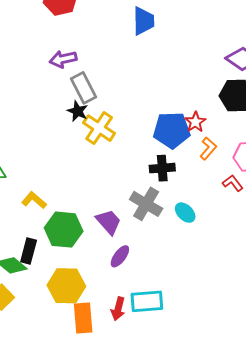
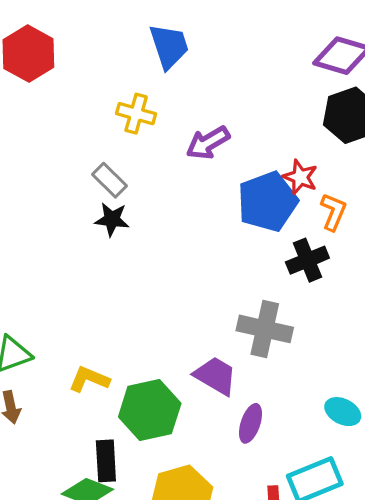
purple arrow: (63, 59) -> (208, 143), moved
gray rectangle: (84, 88) -> (110, 180), size x0.7
yellow cross: (99, 128) -> (136, 114), moved, size x0.7
black cross: (162, 168) -> (307, 260), moved
cyan ellipse: (185, 213) -> (343, 412), moved

